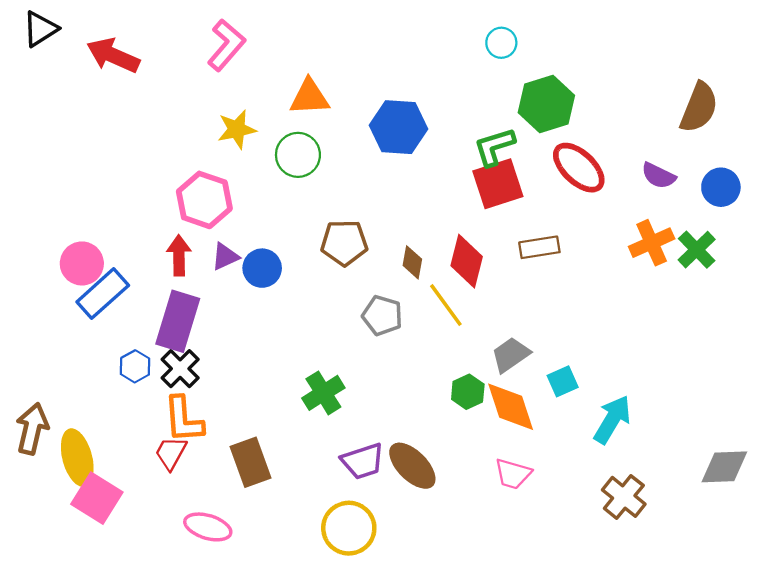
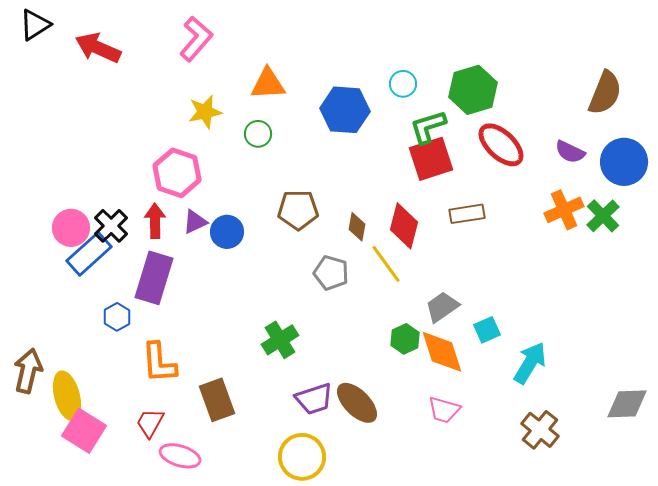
cyan circle: (501, 43) -> (403, 84), moved
green circle: (298, 155) -> (258, 134), size x0.7
blue circle: (721, 187) -> (624, 162), size x1.4
black cross: (180, 369) -> (111, 226), moved
red trapezoid: (171, 453) -> (150, 423), moved

